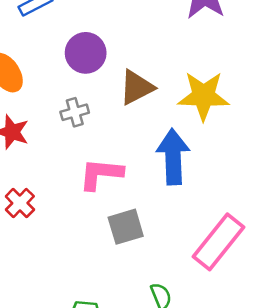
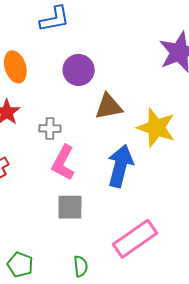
gray cross: (75, 112) -> (50, 128), moved
pink L-shape: (101, 174) -> (63, 163), turned -84

